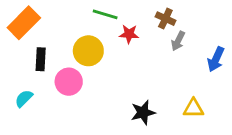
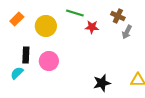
orange rectangle: (24, 23) -> (17, 19), size x0.6
yellow circle: (88, 51) -> (46, 26), moved
black rectangle: (41, 59) -> (26, 55), moved

